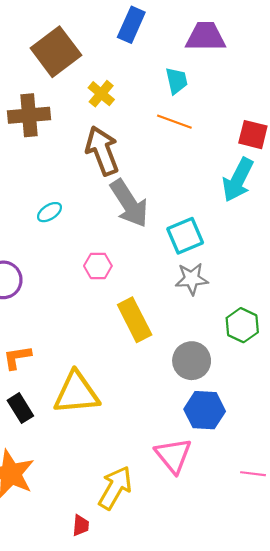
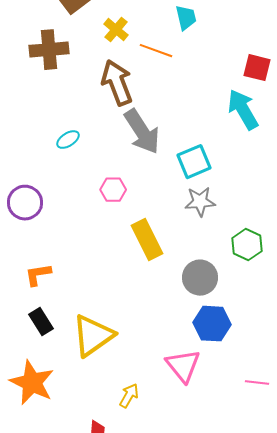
orange line: (174, 122) -> (156, 51), moved
cyan arrow: (238, 180) -> (243, 110), turned 123
yellow triangle: (76, 393) -> (93, 336), moved, turned -30
yellow arrow: (115, 488) -> (129, 396), size x0.6

